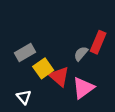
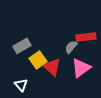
red rectangle: (98, 42) -> (86, 37), turned 60
pink triangle: (83, 88) -> (81, 68), moved

